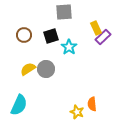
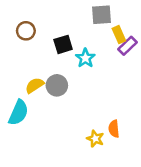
gray square: (64, 12) -> (101, 15), moved
brown circle: (24, 35) -> (26, 31), moved
cyan semicircle: (19, 105) -> (18, 113), moved

